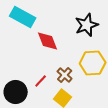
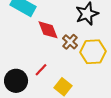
brown cross: (65, 75) -> (70, 42), moved

